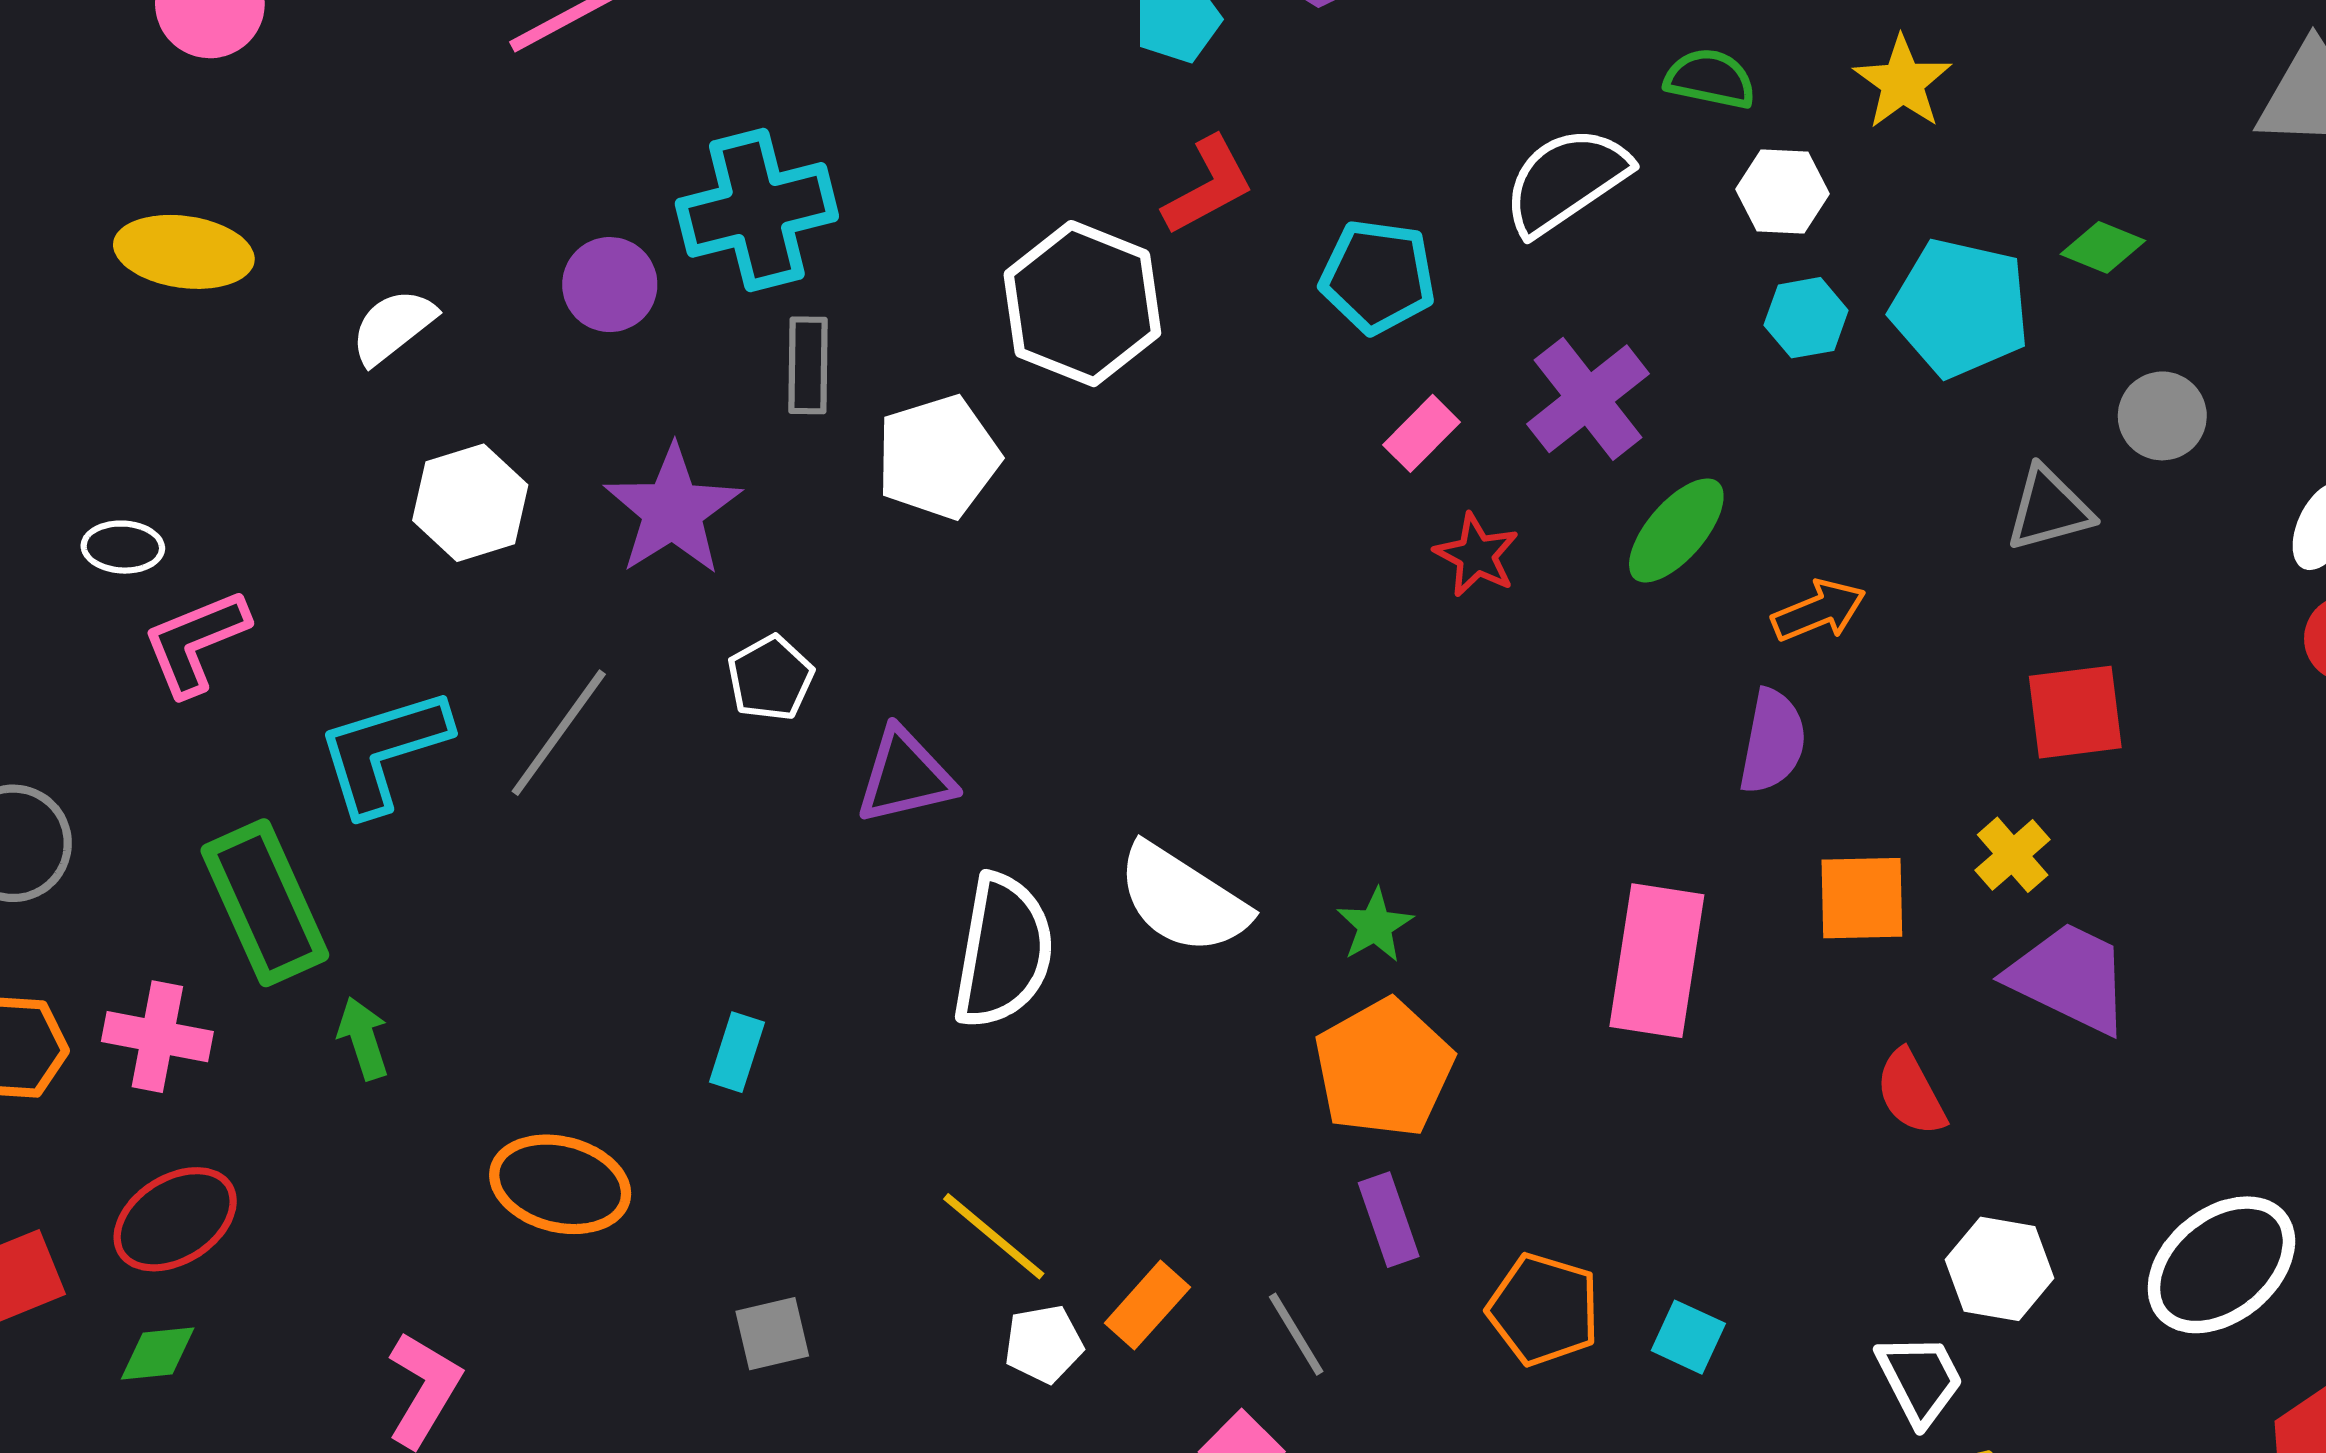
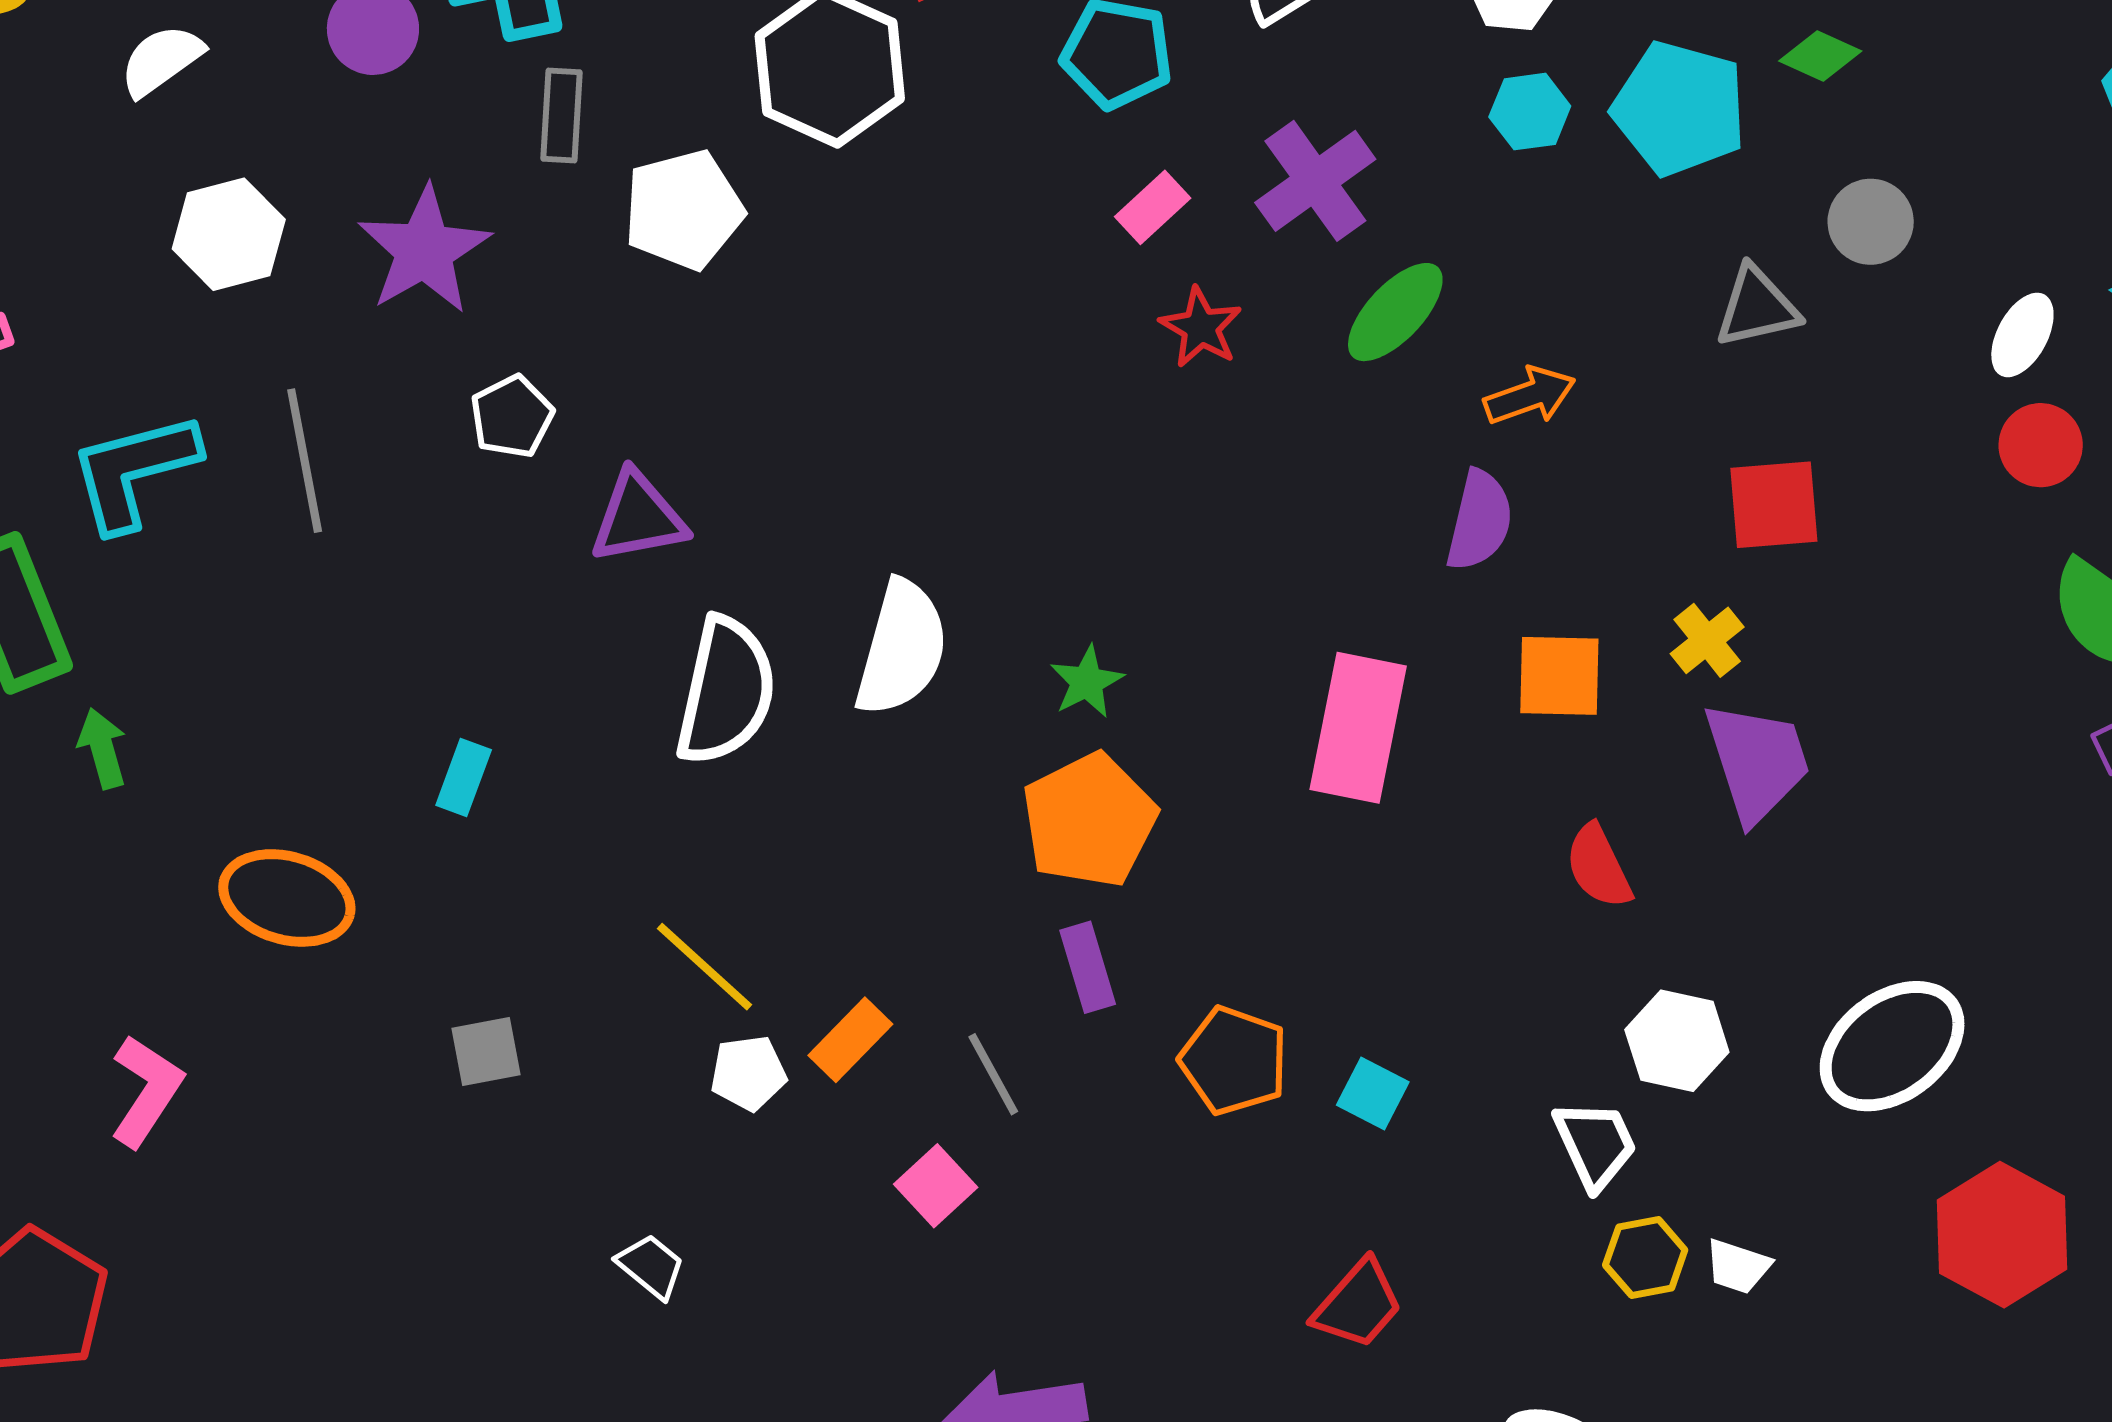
gray line: (559, 733) -> (305, 461), turned -49
white semicircle: (1183, 899) -> (902, 648), turned -110
purple trapezoid: (2070, 978) -> (1757, 762), turned 44

